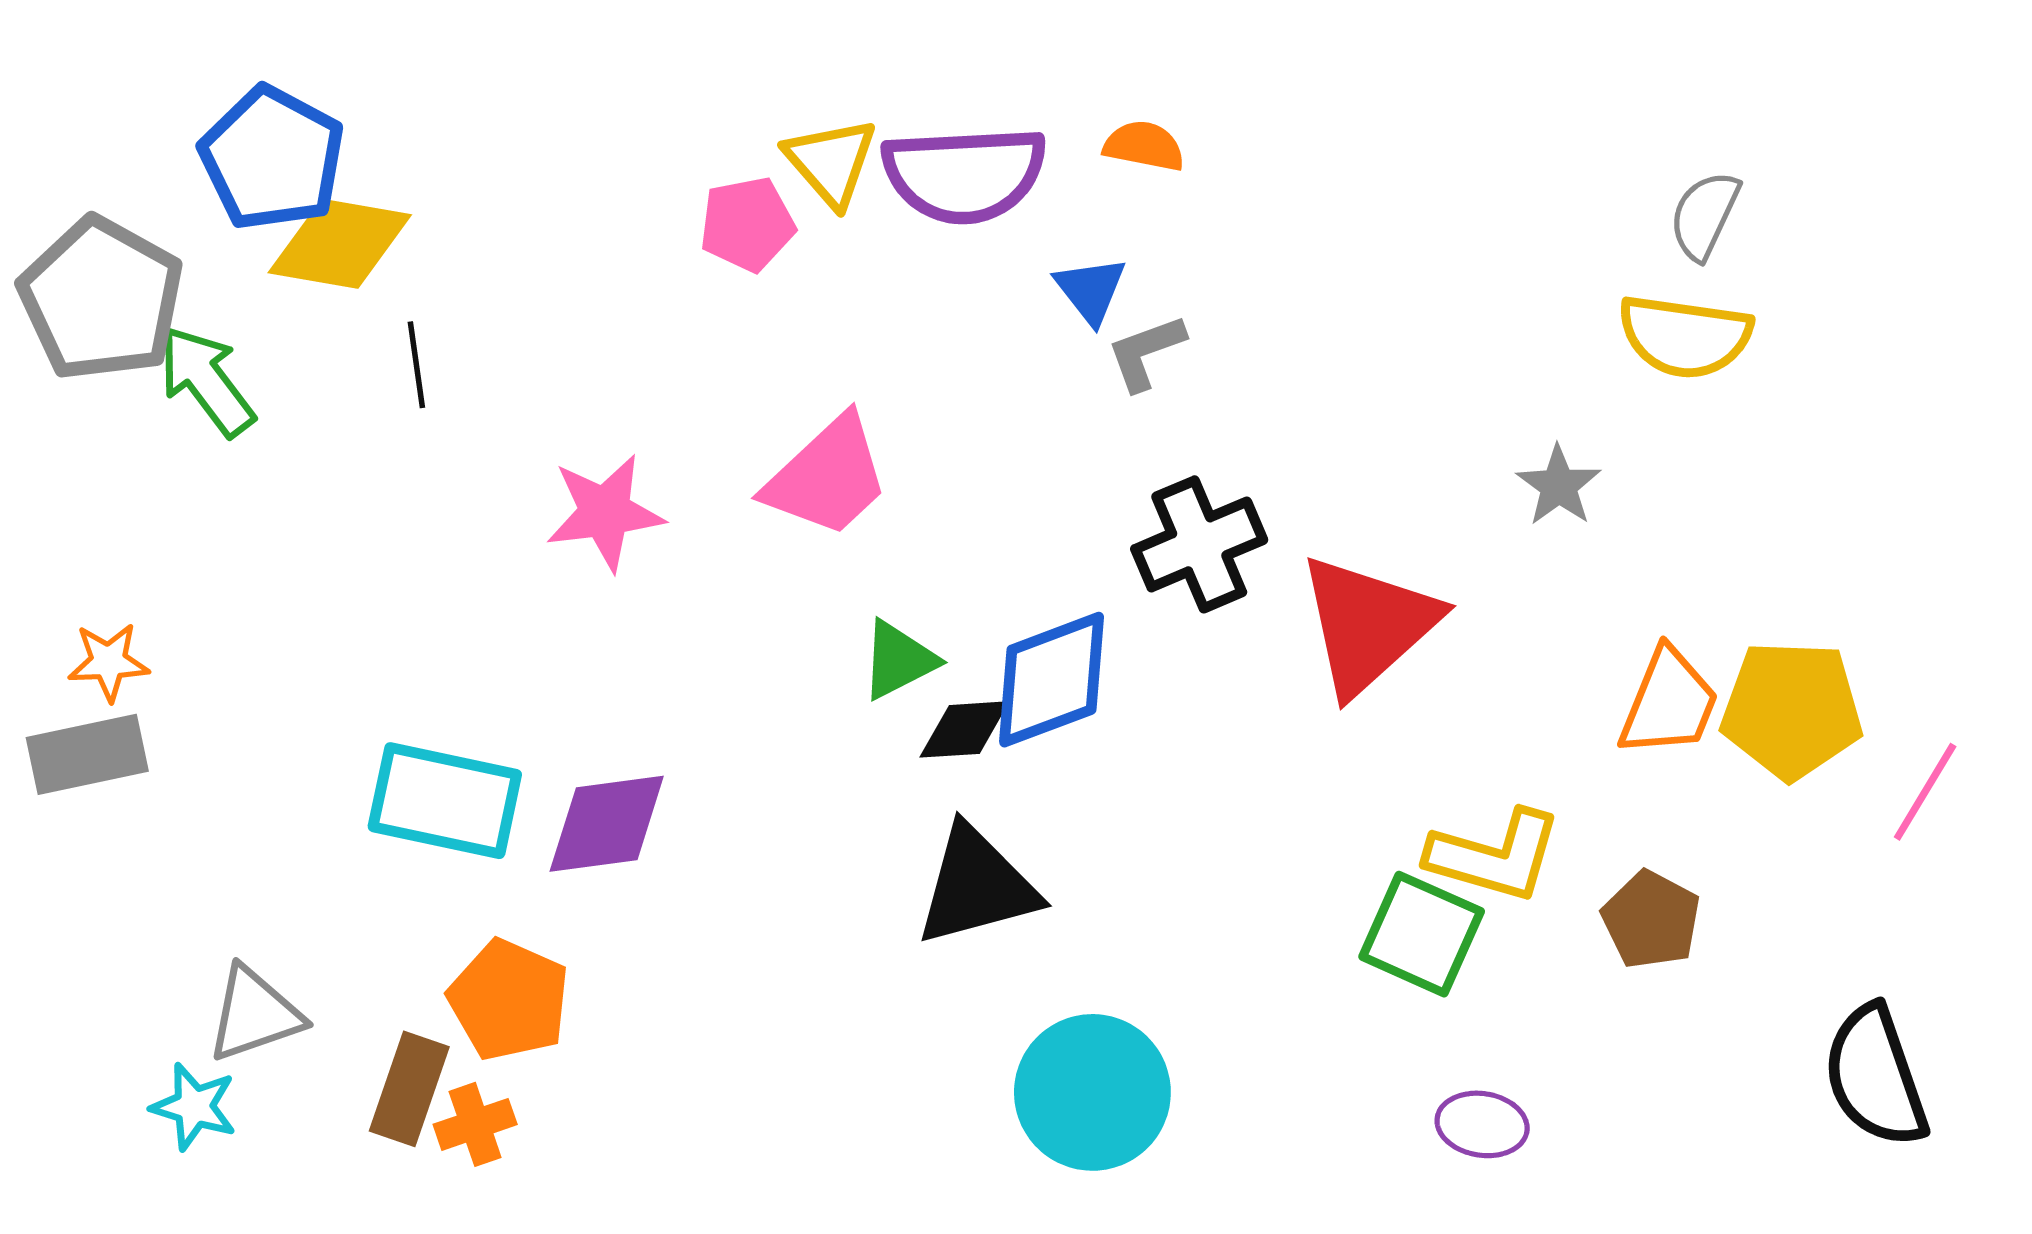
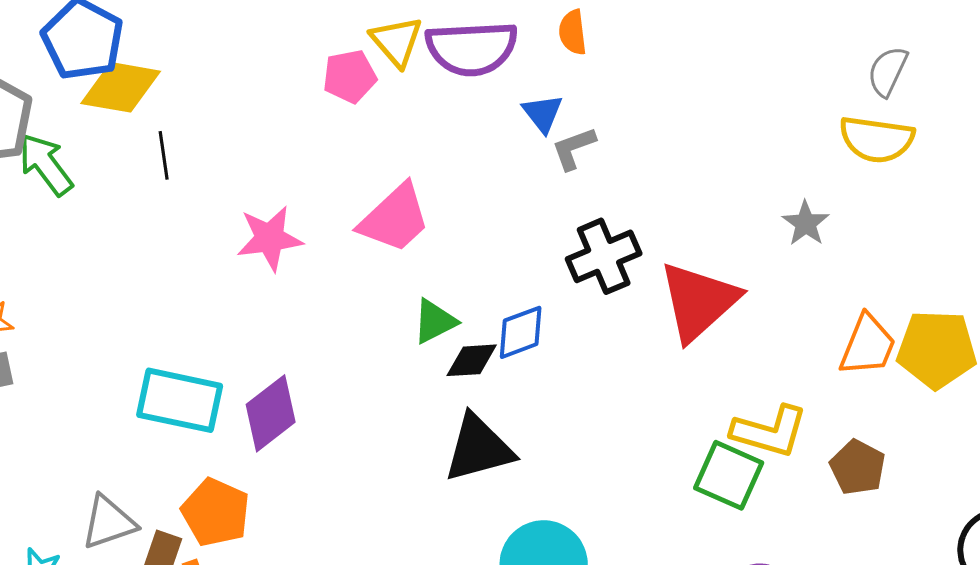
orange semicircle: (1144, 146) -> (573, 32), turned -108
blue diamond: (1052, 680) -> (521, 332), size x0.7
purple diamond: (607, 824) -> (271, 413), turned -30
gray triangle: (254, 1014) -> (109, 522), moved

